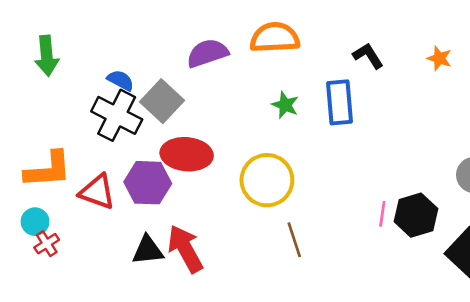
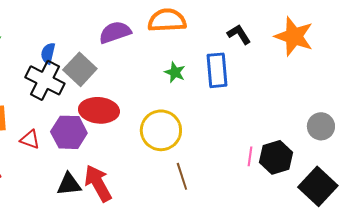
orange star: (439, 58) -> (294, 36), size x2.0
blue semicircle: (121, 80) -> (48, 53), turned -105
red triangle: (97, 192) -> (30, 139), size x0.7

